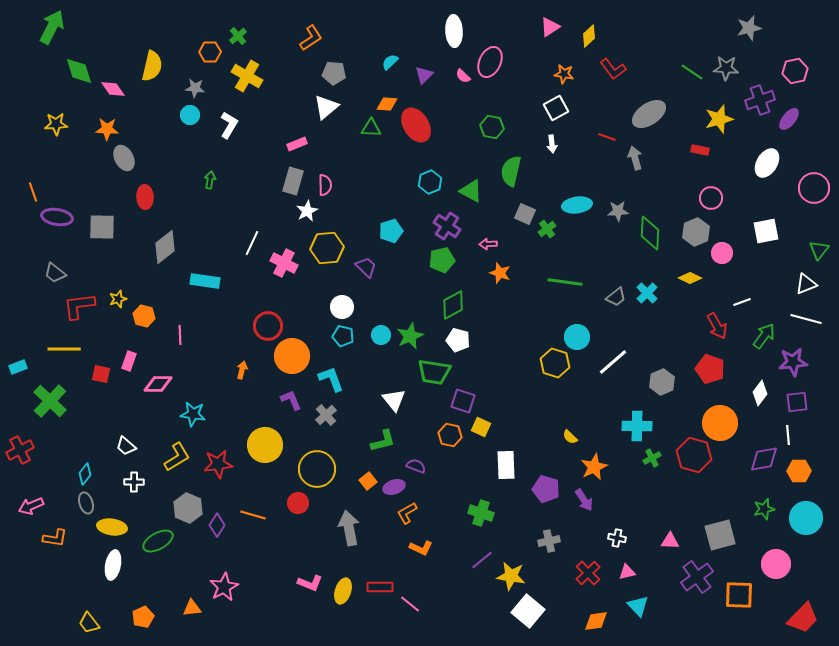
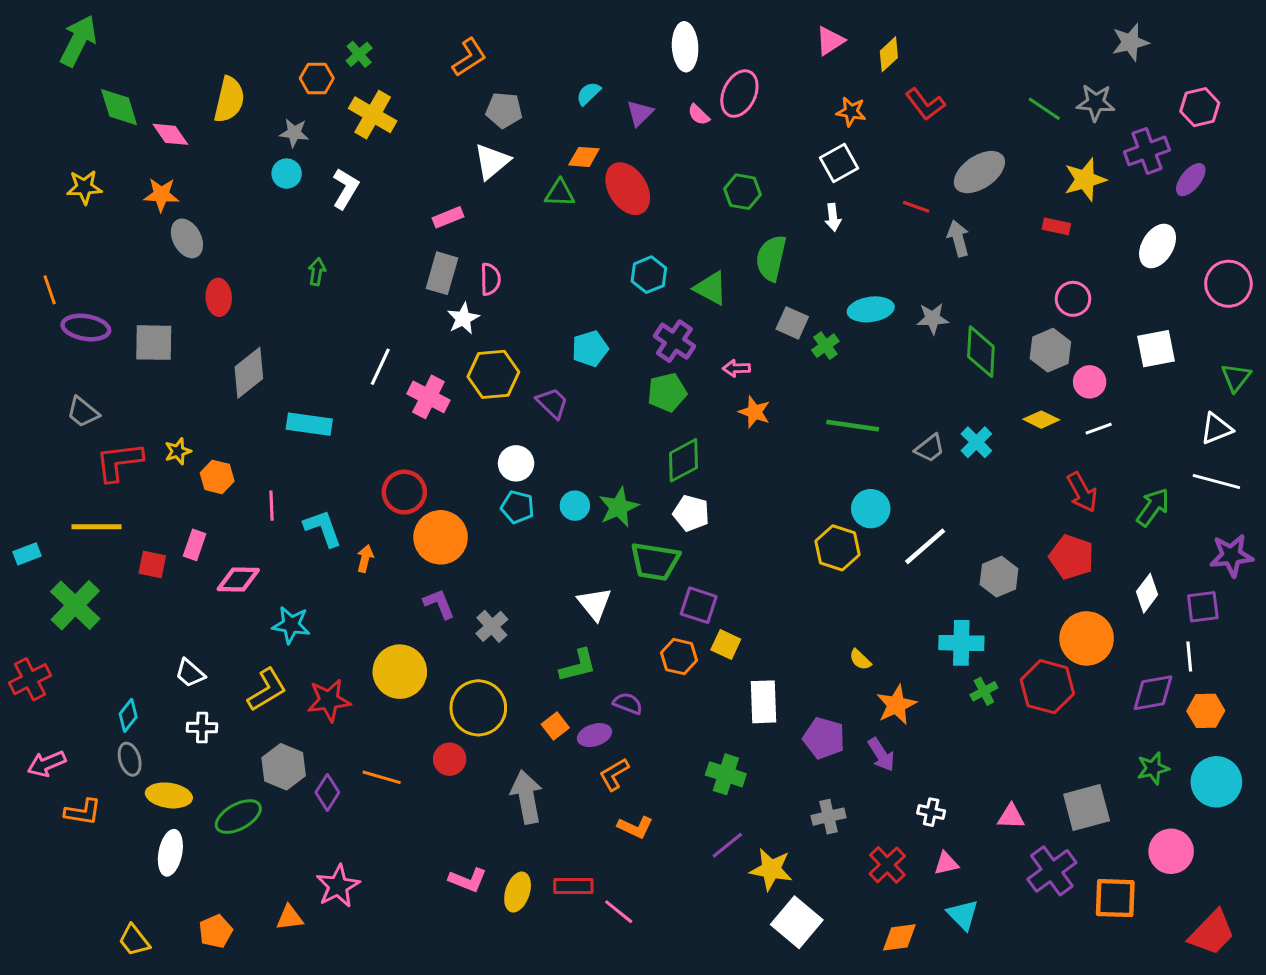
white line: (742, 302) -> (1099, 429), moved
purple star: (793, 362) -> (1231, 555), moved
cyan L-shape: (331, 379) -> (323, 528), moved

